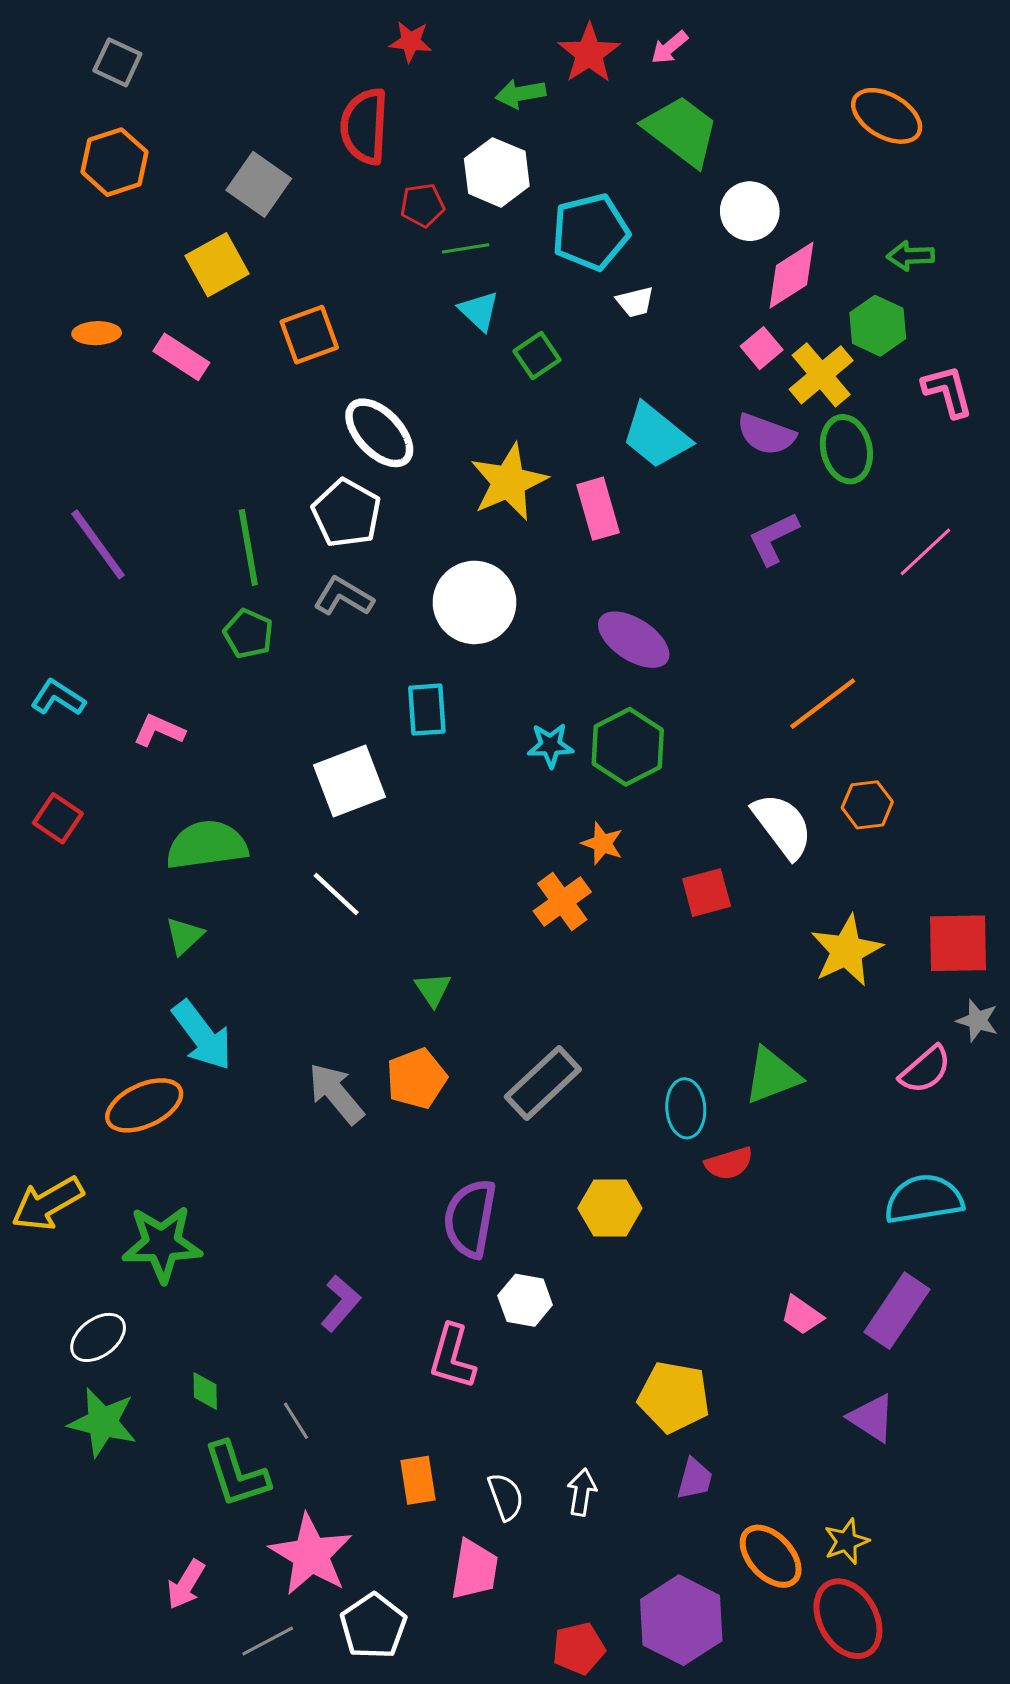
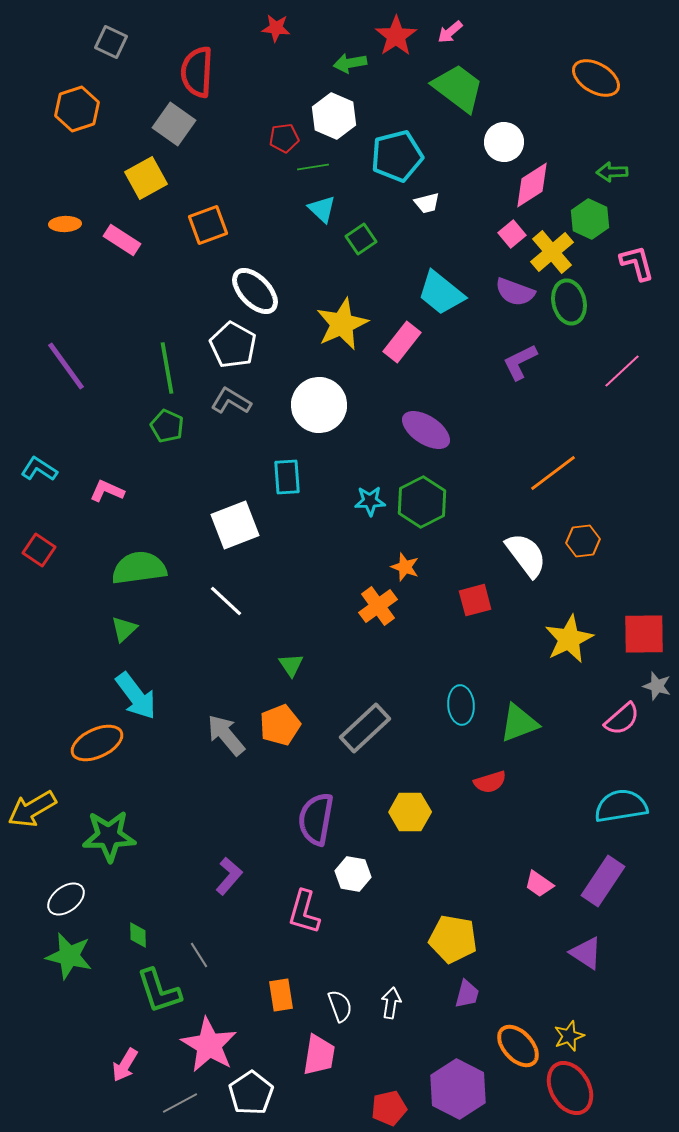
gray square: (117, 62) -> (111, 42), moved
red semicircle: (364, 126) -> (197, 72), moved
pink rectangle: (598, 509) -> (402, 342), turned 54
cyan ellipse: (686, 1108) -> (461, 705), moved

